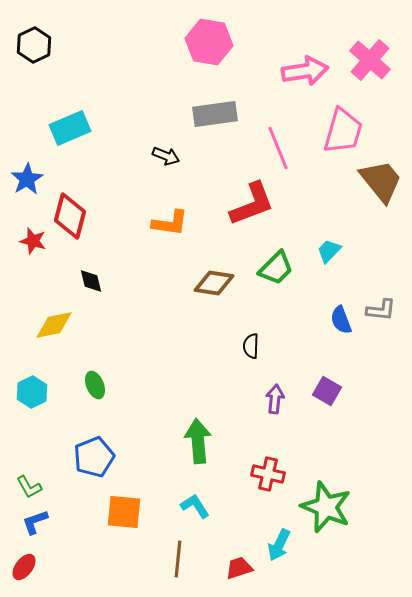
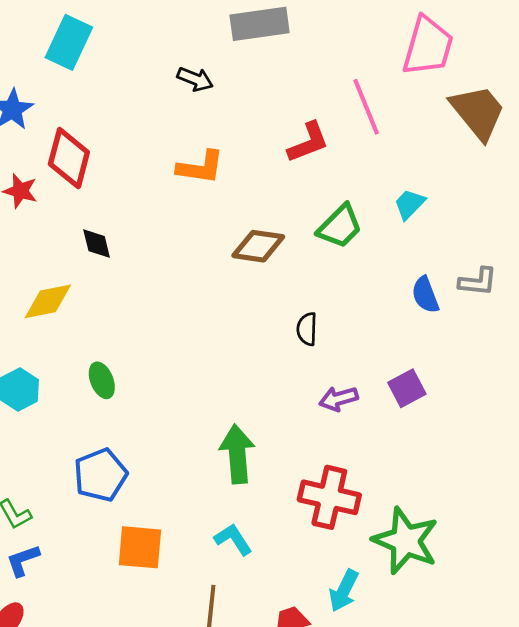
cyan rectangle: (70, 128) -> (69, 42), turned -42
pink line: (278, 148) -> (366, 107), moved
red L-shape: (252, 204) -> (308, 142), size x0.7
purple square: (327, 391) -> (407, 388), turned 32
purple arrow: (275, 399) -> (338, 399), turned -112
red cross: (268, 474) -> (329, 497), size x1.4

